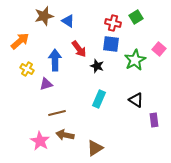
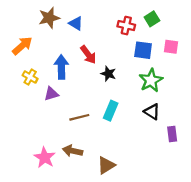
blue square: (111, 44) -> (143, 50), moved
pink square: (159, 49) -> (171, 47), moved, turned -32
green star: (135, 60) -> (151, 80), moved
brown line: (57, 113) -> (79, 117), moved

